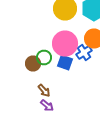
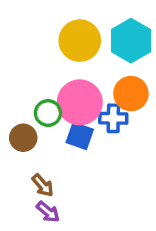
blue cross: (84, 52) -> (113, 118), turned 35
green circle: (44, 58) -> (48, 113), moved

